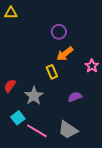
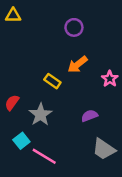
purple circle: (59, 32) -> (74, 27), moved
yellow rectangle: (52, 72) -> (52, 81), moved, turned -32
gray trapezoid: (68, 130) -> (104, 149), moved

